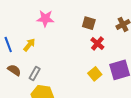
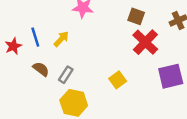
red cross: (97, 43) -> (145, 42), size x1.5
yellow square: (95, 74) -> (118, 80), moved

